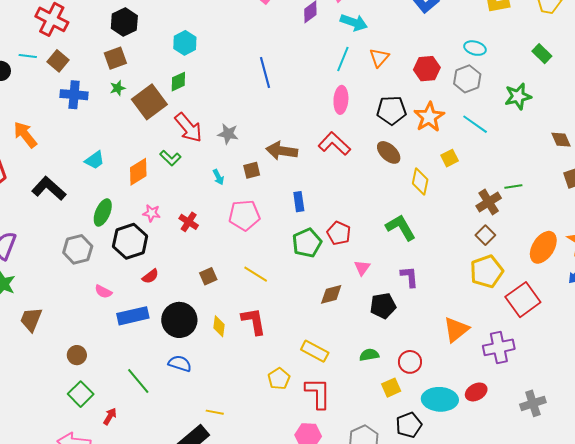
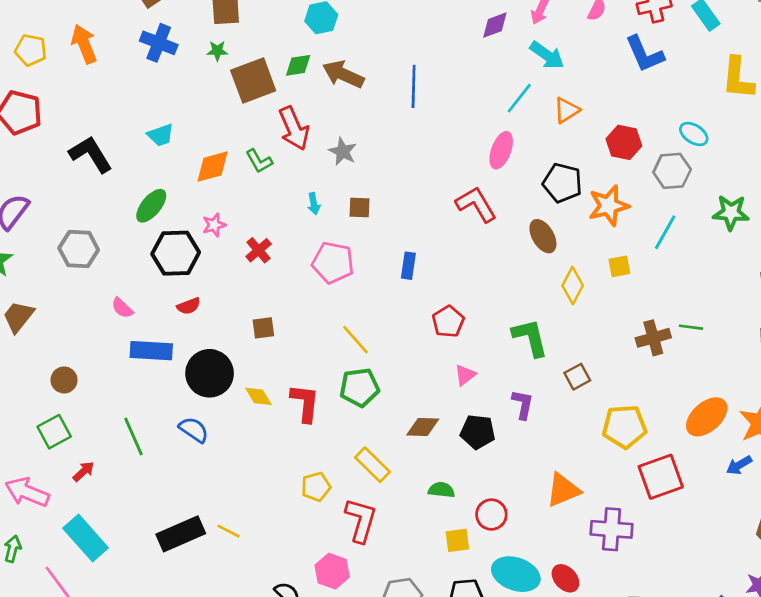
cyan line: (475, 124) -> (665, 232), turned 68
orange arrow: (25, 135) -> (84, 44), moved
brown arrow: (282, 151) -> (343, 74), moved
pink star: (152, 213) -> (214, 225), turned 30
brown square: (485, 235) -> (577, 377), moved
green pentagon: (307, 243) -> (360, 387), moved
gray hexagon: (78, 249) -> (79, 249), moved
yellow line: (256, 274) -> (355, 340), moved
brown diamond: (331, 294) -> (423, 427), moved
yellow diamond: (219, 326) -> (258, 396), turned -55
red ellipse: (476, 392) -> (565, 578), turned 60
yellow line: (215, 412) -> (228, 531), moved

